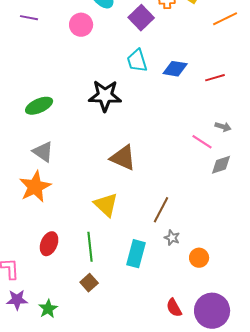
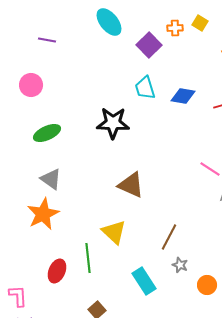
purple line: (29, 18) -> (47, 40), moved
pink circle: (81, 25) -> (31, 85), moved
green line: (90, 247) -> (88, 258), moved
cyan rectangle: (136, 254) -> (144, 281), turned -48

